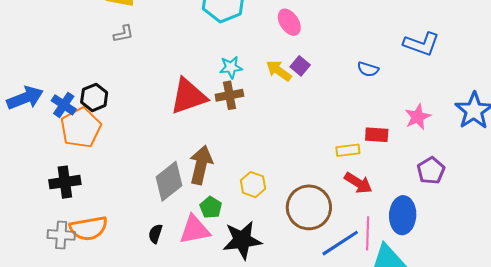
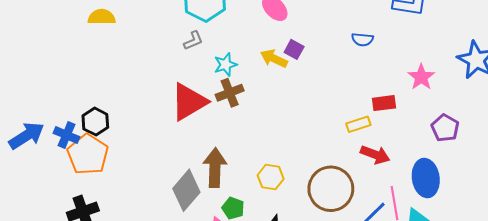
gray L-shape: (123, 34) -> (193, 41), moved

